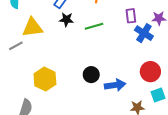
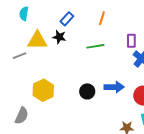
black star: (66, 20) -> (59, 37), moved
blue arrow: (115, 85) -> (114, 87), moved

